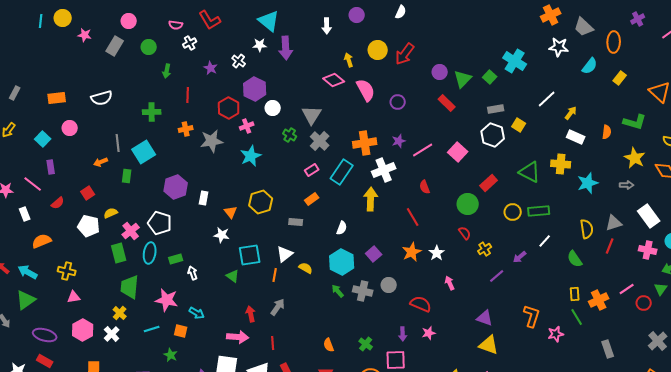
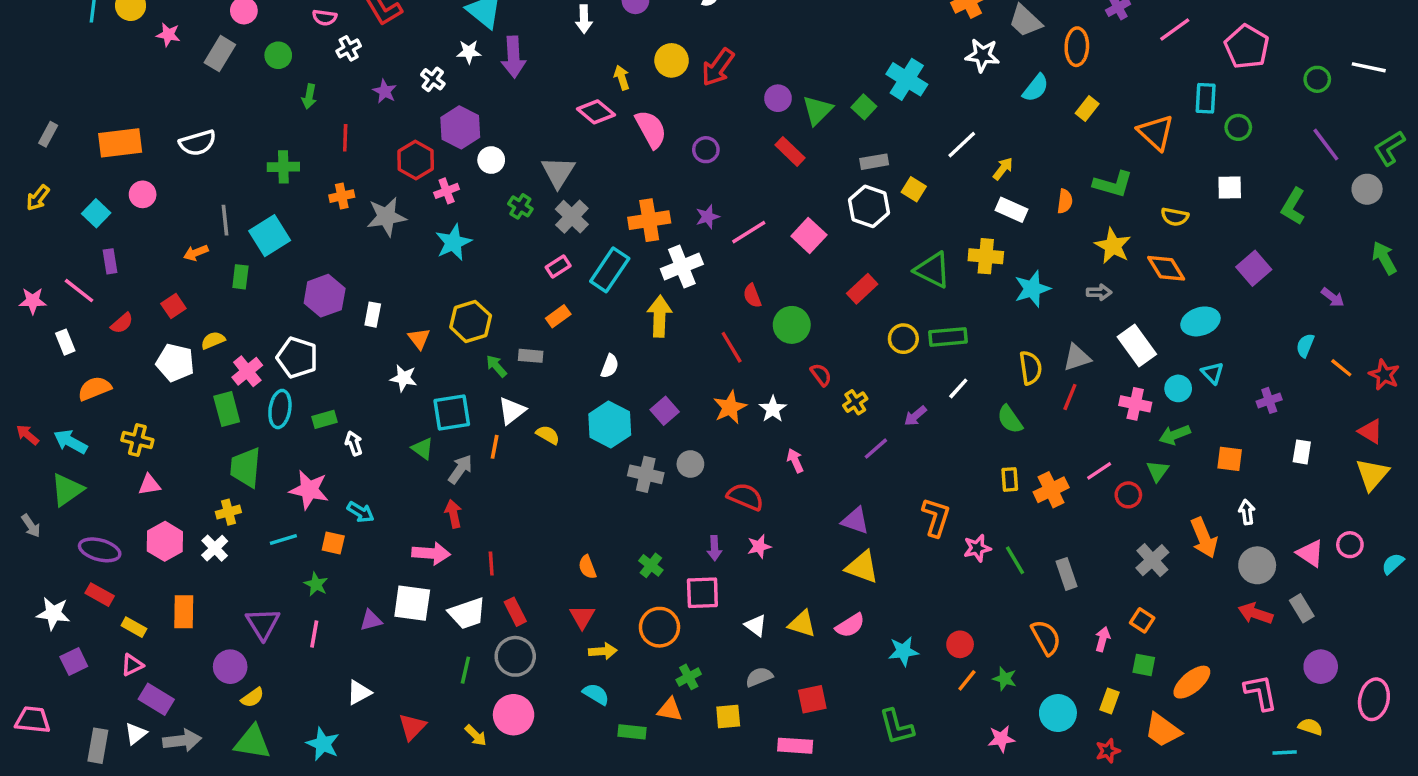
orange rectangle: (57, 98) -> (120, 143), size x1.4
green circle: (468, 204) -> (792, 325), moved
green arrow: (338, 291) -> (496, 366), moved
gray arrow: (278, 307) -> (460, 469), moved
yellow cross: (120, 313) -> (228, 512), turned 32
green line: (577, 317) -> (1015, 560), moved

